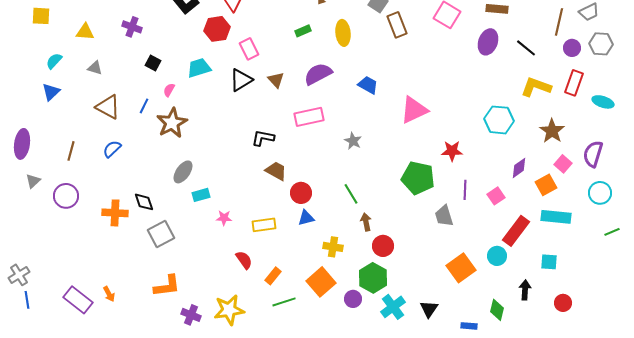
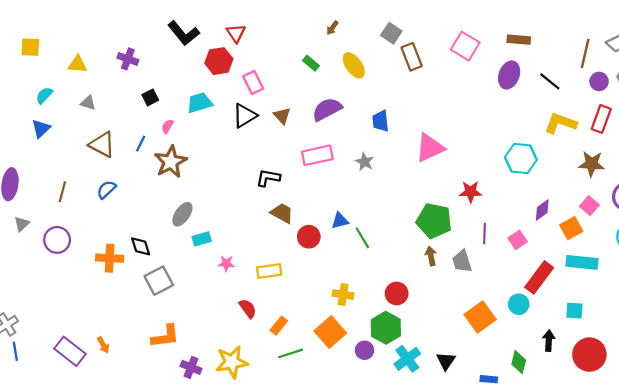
green rectangle: (303, 31) -> (311, 63), turned 63
yellow ellipse: (343, 33) -> (354, 65), turned -30
black square: (153, 63) -> (150, 97), turned 35
blue trapezoid: (368, 85) -> (381, 121), turned -125
brown star: (552, 131) -> (592, 164), moved, turned -30
gray star: (353, 141) -> (364, 162), moved
blue triangle: (306, 218) -> (340, 221), moved
brown arrow: (366, 222) -> (431, 256), moved
red circle: (563, 303) -> (589, 355), size x1.8

